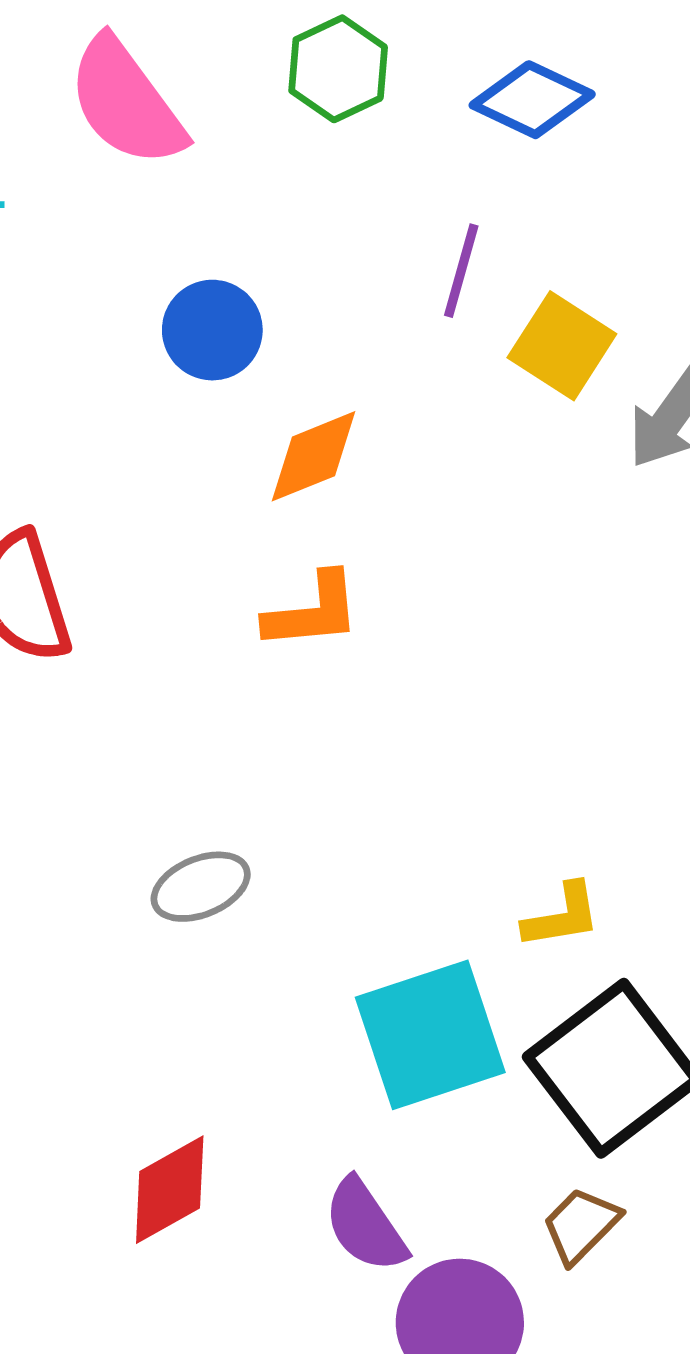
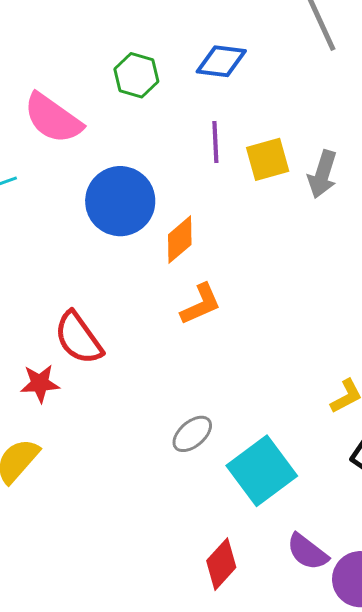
blue circle: (212, 330) -> (120, 201), size x1.6
yellow square: (562, 346) -> (268, 159), turned -30
cyan square: (430, 1035) -> (262, 471), moved

